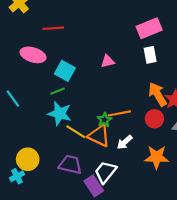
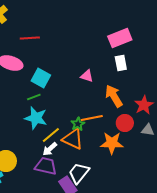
pink triangle: (108, 61) -> (87, 76), moved, turned 32
orange arrow: (158, 94) -> (114, 96), moved
yellow line: (76, 132) -> (51, 135), turned -72
white arrow: (125, 142) -> (50, 149), moved
orange star: (157, 157) -> (112, 143), moved

